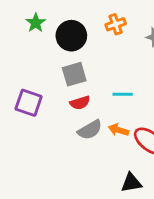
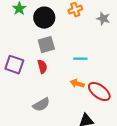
red semicircle: (80, 103) -> (42, 67), moved, turned -88
gray semicircle: (90, 130) -> (41, 105), moved

